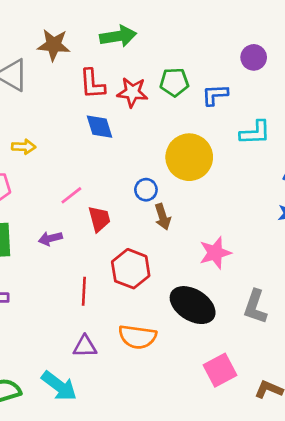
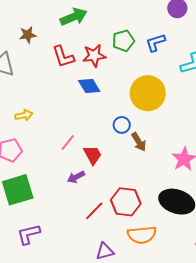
brown star: (54, 45) -> (28, 35), size x0.7
blue diamond: (100, 127) -> (89, 86), moved
purple arrow: (50, 238) -> (76, 177), moved
red hexagon: (131, 269) -> (126, 202), moved
red line: (84, 291) -> (94, 211), turned 55

